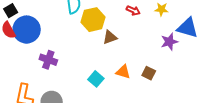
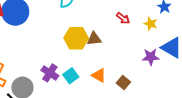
yellow hexagon: (93, 20) -> (76, 38), moved
purple cross: (48, 60) -> (50, 73), moved

